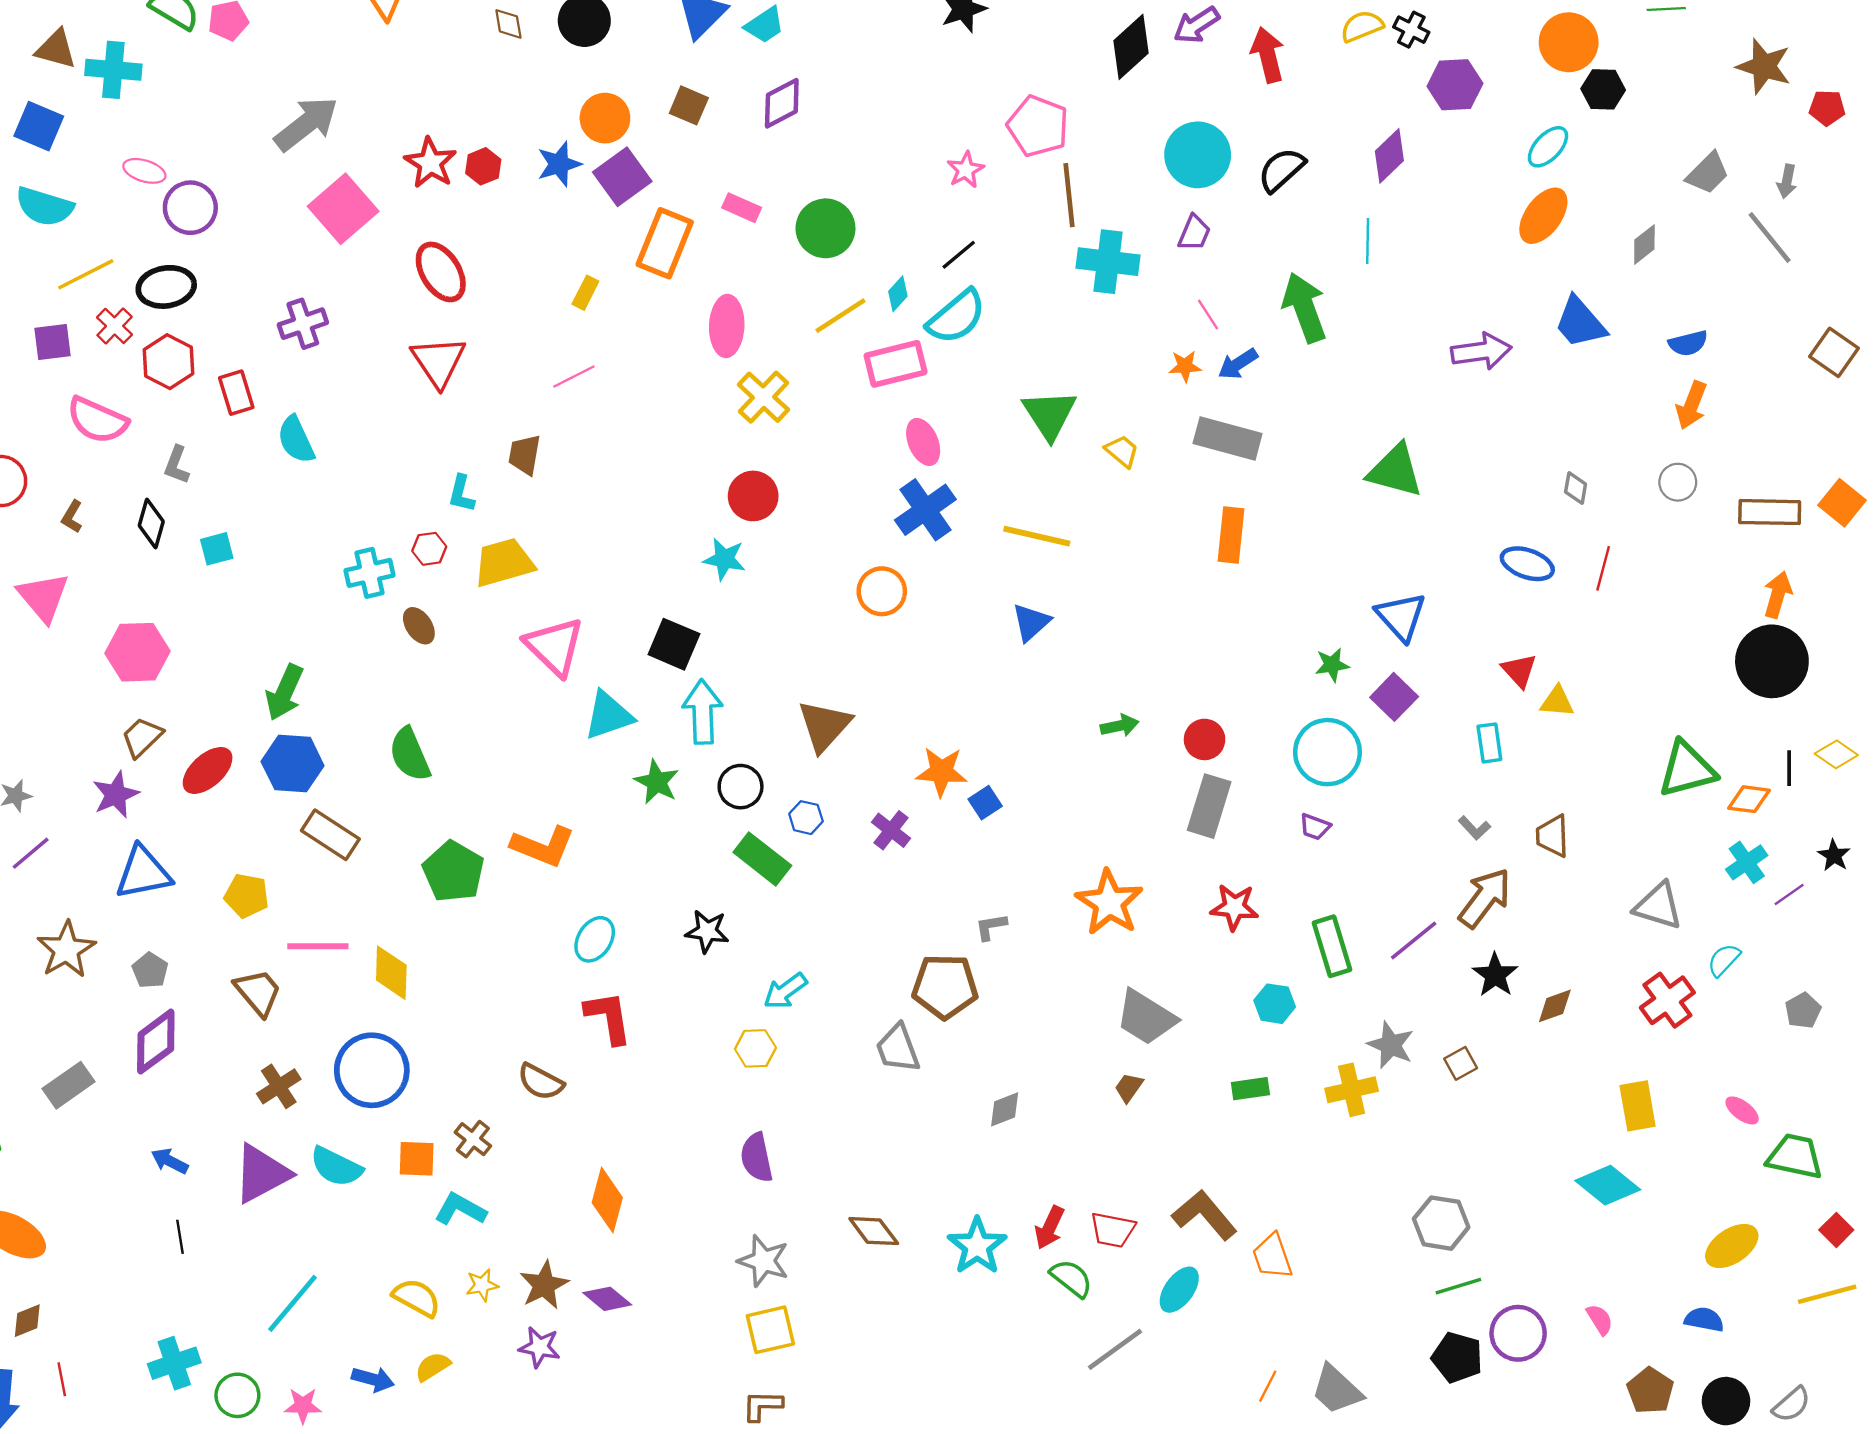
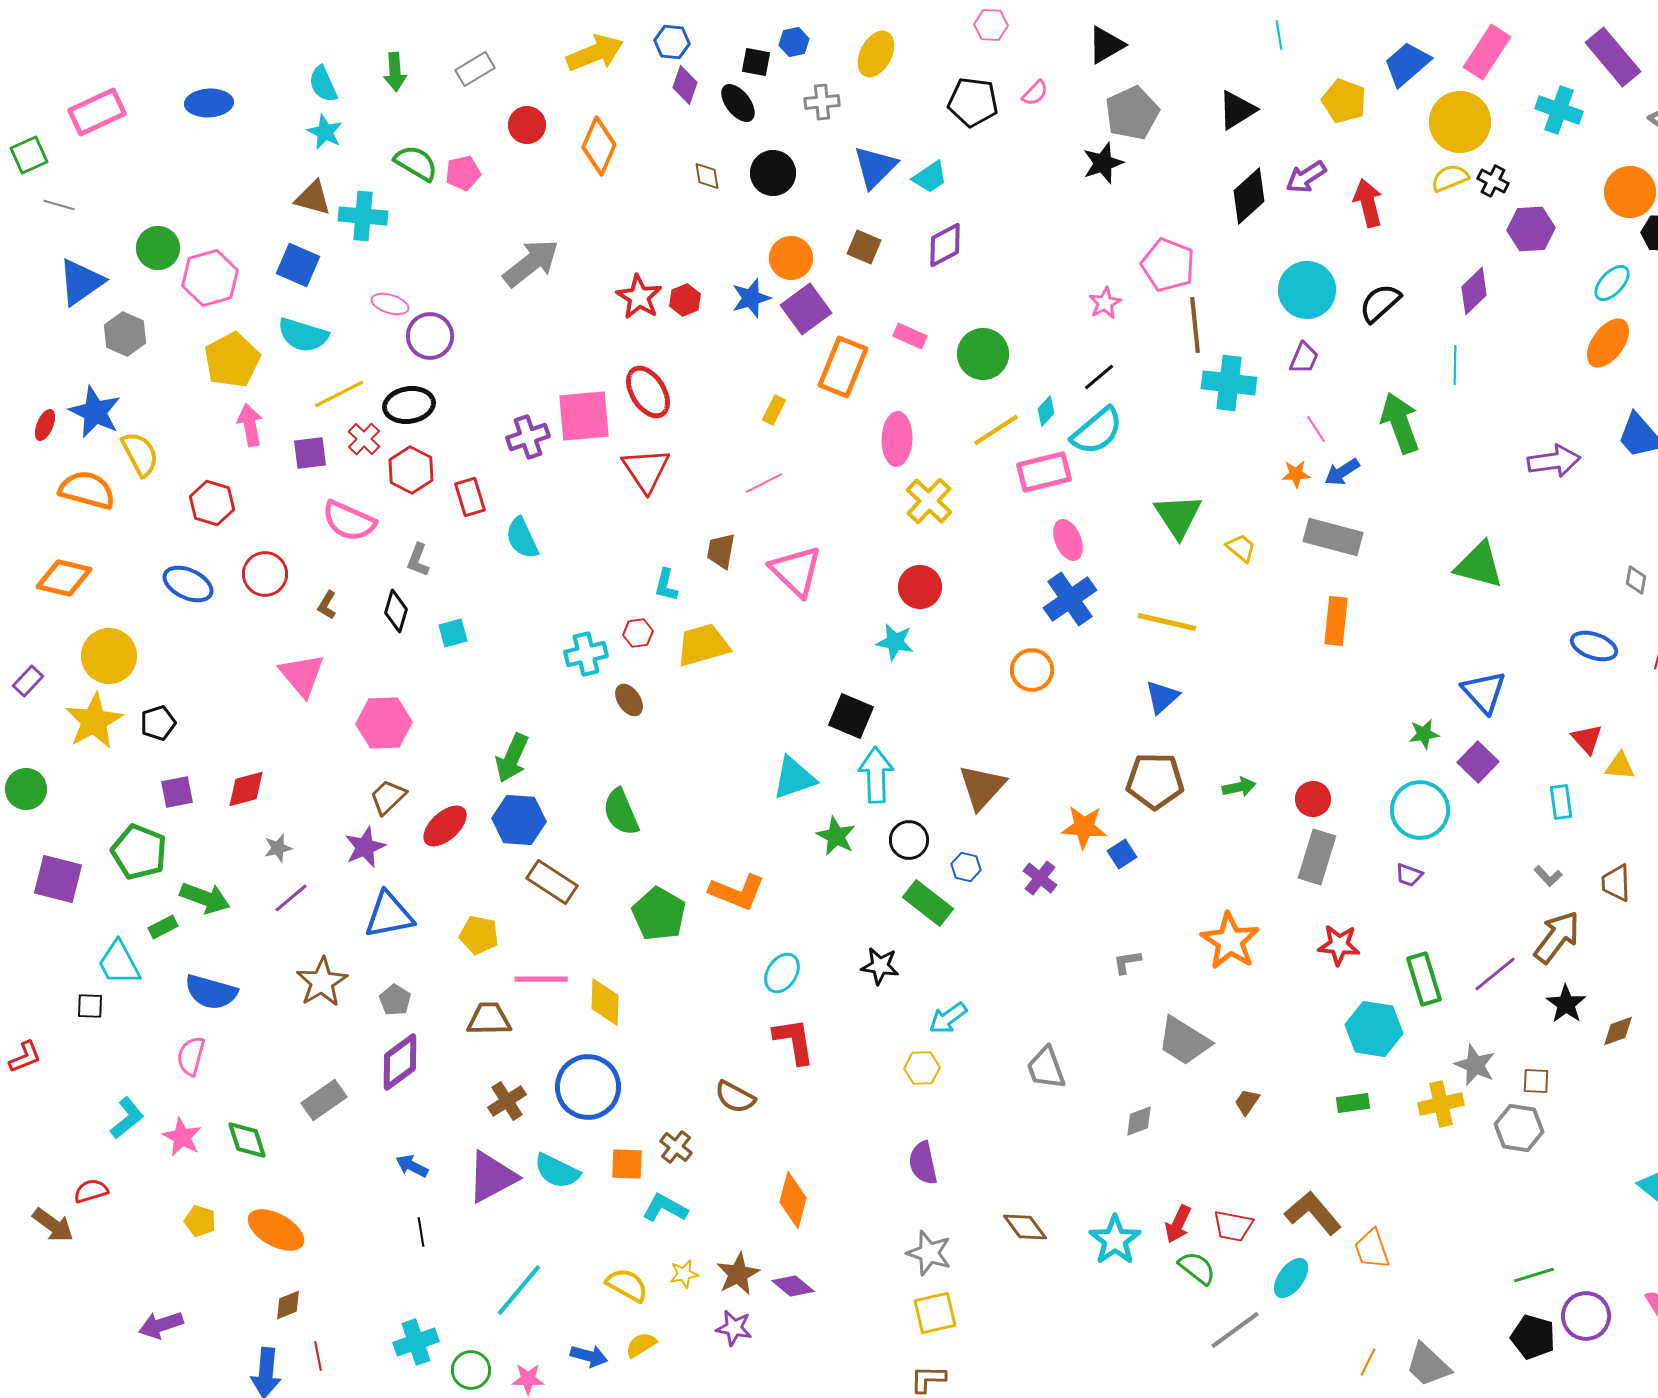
pink square: (343, 209) -> (584, 416), moved, turned 36
pink triangle: (554, 646) -> (796, 571), moved
brown pentagon: (945, 986) -> (1155, 781), moved
brown trapezoid: (258, 992) -> (489, 1019), turned -51
cyan hexagon: (1275, 1004) -> (1374, 1029), size x1.6
gray trapezoid: (1146, 1017) -> (1184, 1041), moved
brown square: (1461, 1063) -> (1536, 1081), turned 32
gray hexagon: (1441, 1223) -> (1519, 1128), moved

